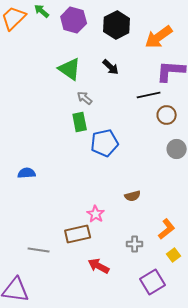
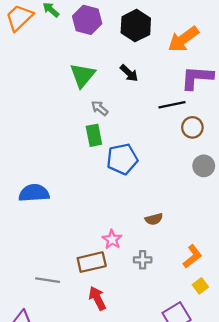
green triangle: (70, 69) -> (83, 75), turned 35
blue semicircle: (27, 173) -> (34, 193), size x1.5
gray cross: (135, 244) -> (143, 260), moved
red arrow: (99, 266) -> (97, 298), moved, turned 35

